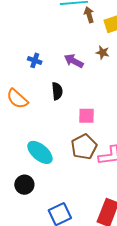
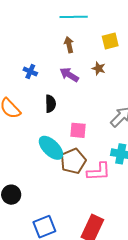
brown arrow: (89, 15) -> (69, 45), moved
cyan ellipse: (40, 152) -> (51, 148), moved

